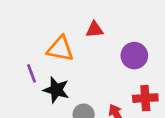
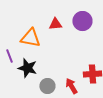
purple circle: (134, 56) -> (82, 21), moved

